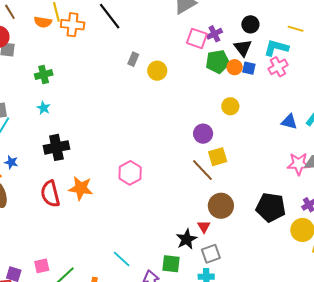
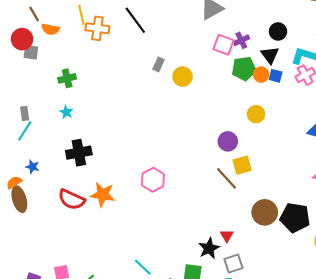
orange semicircle: (43, 22) -> (50, 29), moved
red semicircle: (50, 194) -> (72, 200), turned -52
brown circle: (221, 206) -> (265, 212), moved

